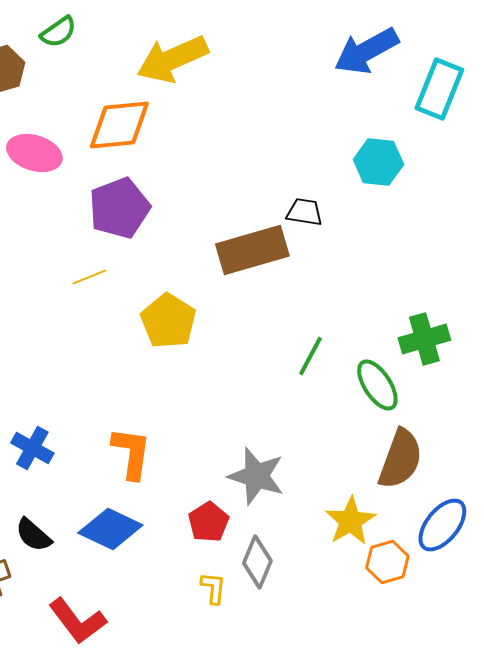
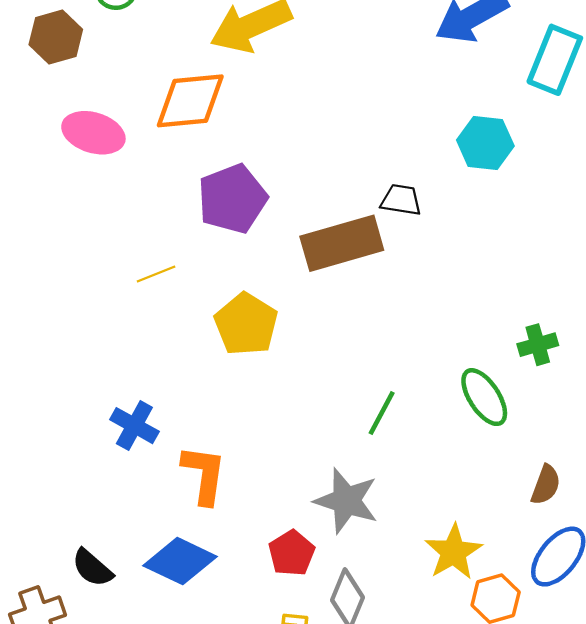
purple pentagon: (119, 208) -> (232, 199), moved
green cross: (424, 339) -> (538, 345), size x0.7
green line: (310, 356) -> (382, 413), moved
blue cross: (32, 448) -> (134, 426), moved
brown semicircle: (400, 459) -> (546, 485), moved, size x0.6

